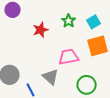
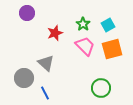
pink trapezoid: (69, 57) -> (85, 46), moved, turned 55
gray triangle: (51, 77) -> (46, 63), moved

